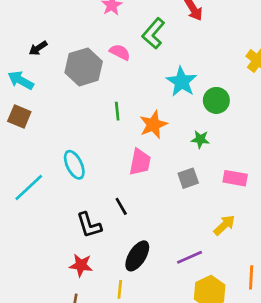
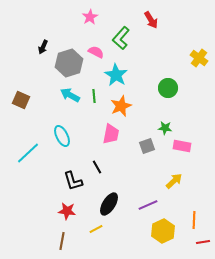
black arrow: (38, 48) -> (43, 47), moved, turned -32
cyan arrow: (21, 80) -> (70, 95), moved
cyan star: (182, 82) -> (116, 75), moved
green star: (200, 139) -> (165, 128), moved
yellow line: (120, 289) -> (96, 229), turned 56

